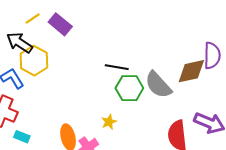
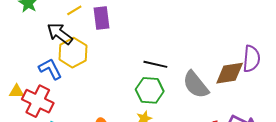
purple rectangle: (60, 24) -> (102, 18), turned 40
green hexagon: (129, 88) -> (150, 90), moved

